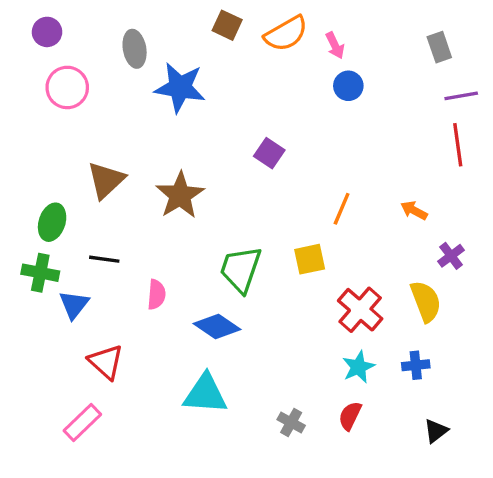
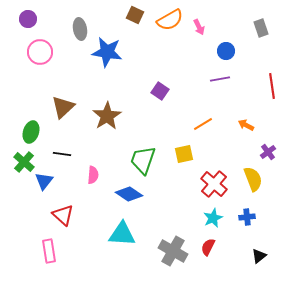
blue circle: (348, 86) -> (226, 51), moved
purple line: (461, 96) -> (220, 79), moved
orange line: (342, 209) -> (203, 124), turned 36
green cross: (40, 273) -> (24, 162), turned 30
pink rectangle: (82, 423) -> (49, 251), turned -55
gray cross: (291, 423) -> (173, 251), size x1.8

